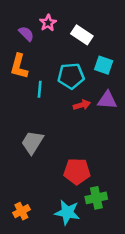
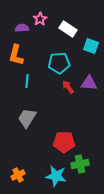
purple semicircle: (26, 34) -> (22, 28), turned -48
cyan square: (104, 65) -> (91, 46), moved
cyan line: (40, 89) -> (27, 81), moved
red arrow: (82, 105) -> (68, 87), turned -112

